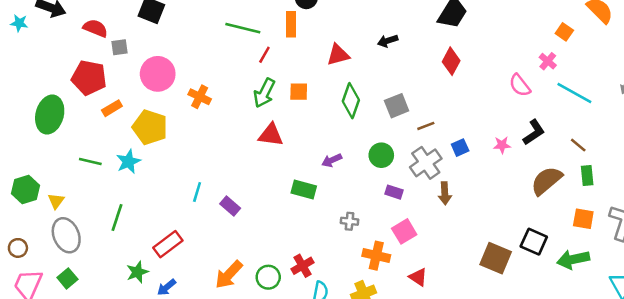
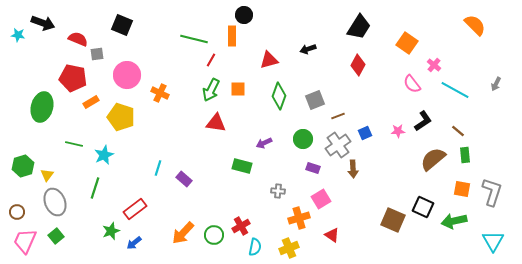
orange square: (564, 32) -> (407, 43), moved, size x1.5
cyan star: (128, 162) -> (104, 155), moved
orange cross: (376, 256) -> (299, 218), turned -30

